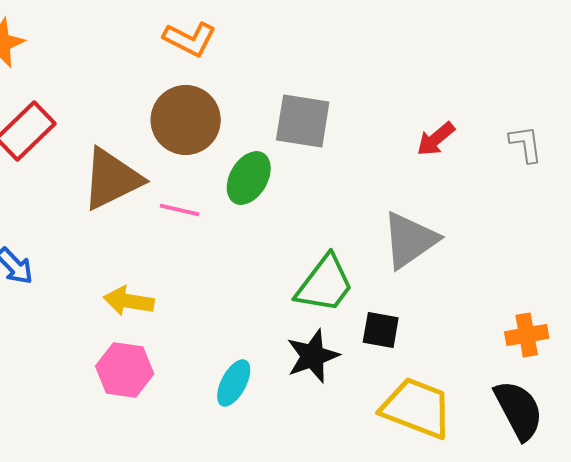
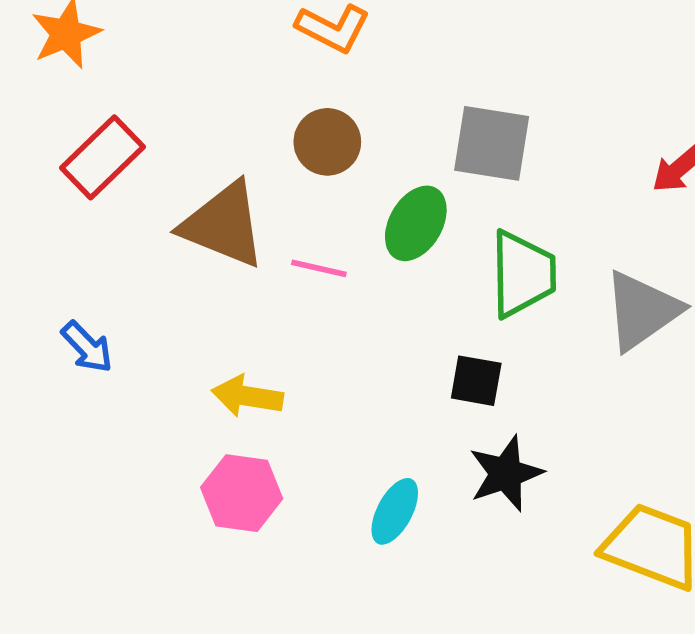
brown circle: (186, 120) -> (327, 142), size x0.7
brown triangle: (112, 179) -> (223, 225), turned 48
green trapezoid: (325, 284) -> (523, 274), moved, turned -38
black square: (381, 330) -> (476, 381), moved

